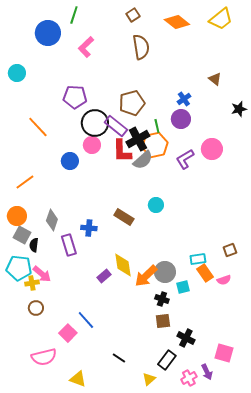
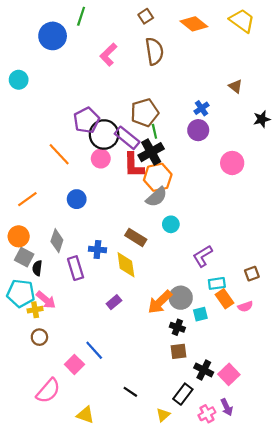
yellow trapezoid: (221, 19) -> (242, 21), turned -105
pink L-shape: (86, 47) -> (108, 55), moved
purple pentagon: (75, 97) -> (87, 120), moved, turned -30
green line: (157, 126) -> (154, 131), moved
orange line: (38, 127) -> (59, 154), moved
orange hexagon: (155, 145) -> (158, 177), moved
purple L-shape: (185, 159) -> (203, 256), moved
gray semicircle: (143, 160) -> (157, 197), moved
blue circle: (70, 161) -> (77, 199), moved
yellow diamond: (123, 265) -> (126, 265), moved
pink square: (224, 353) -> (229, 374), moved, turned 30
pink semicircle: (44, 357) -> (48, 391), turned -35

